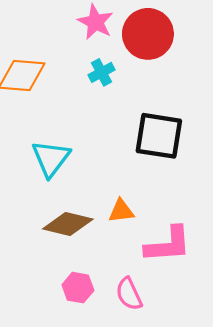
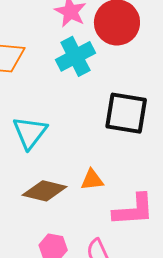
cyan cross: (102, 72) -> (75, 56), size x1.6

